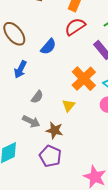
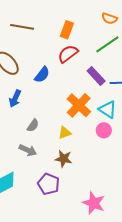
yellow triangle: (69, 105) -> (65, 133), turned 32
brown star: (55, 130) -> (64, 159), moved

